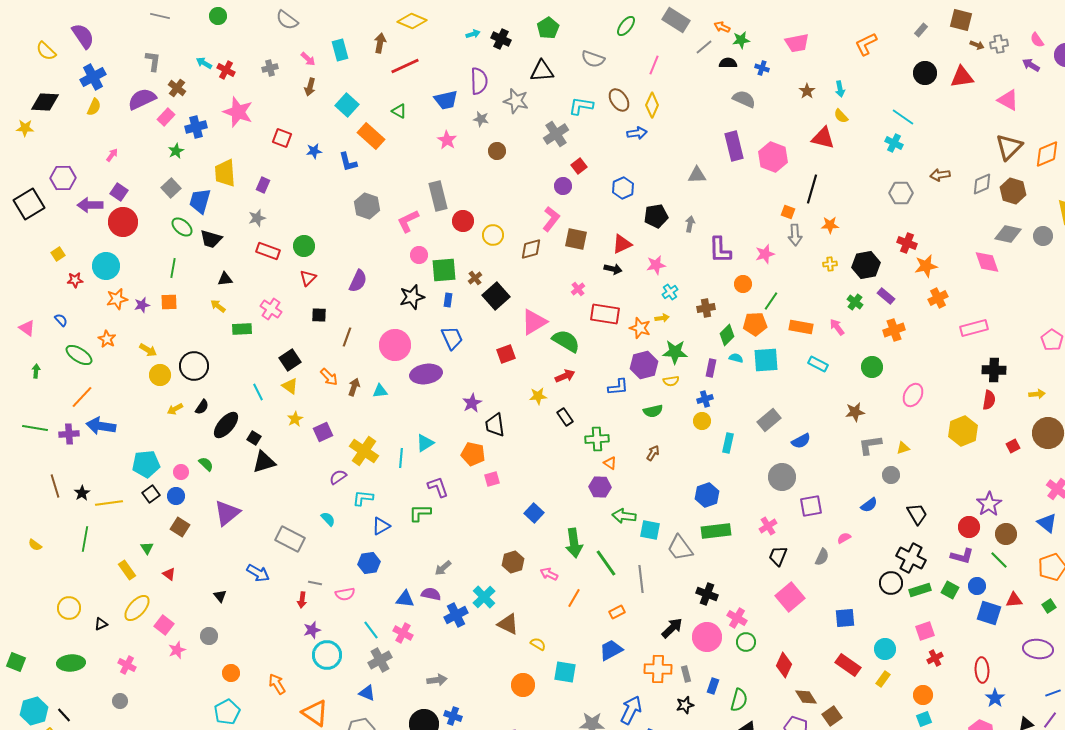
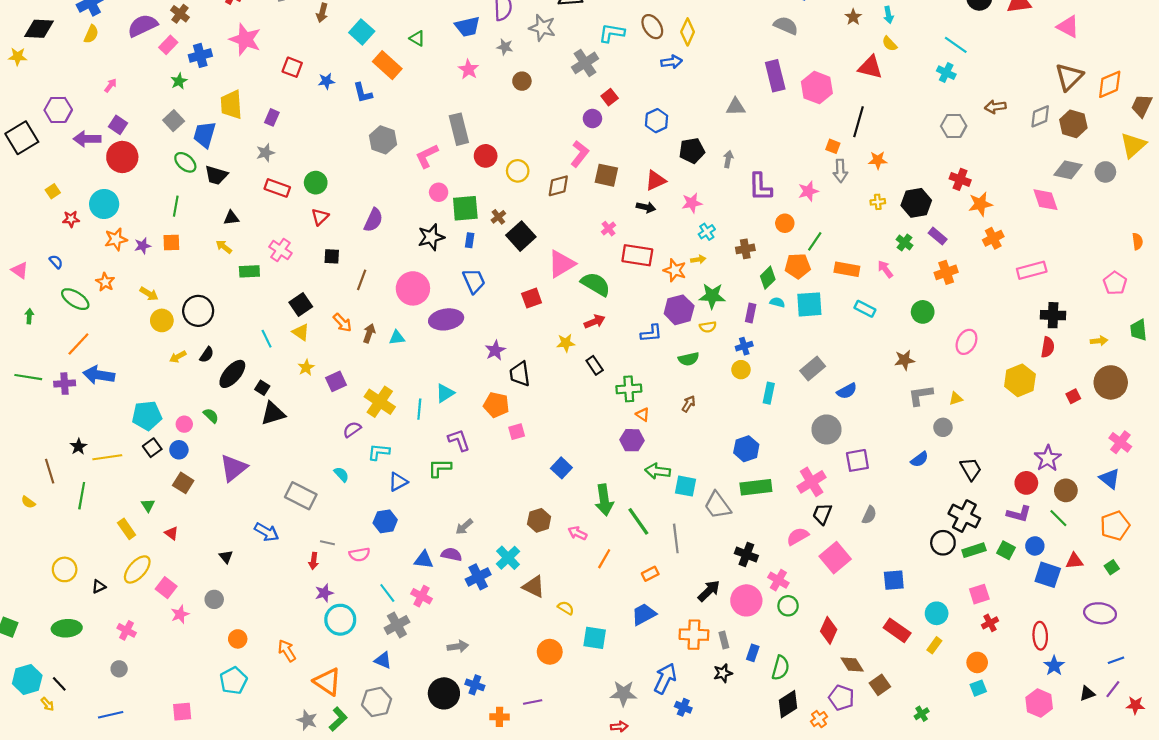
brown line: (55, 486) -> (50, 471), moved
pink cross: (768, 526) -> (812, 482), size x1.5
pink semicircle: (844, 538) -> (798, 536), moved, size x1.5

